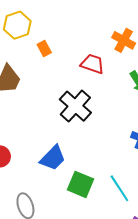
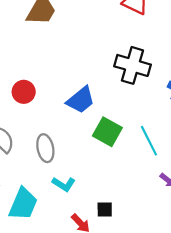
black cross: (75, 106) -> (132, 65), moved, turned -32

